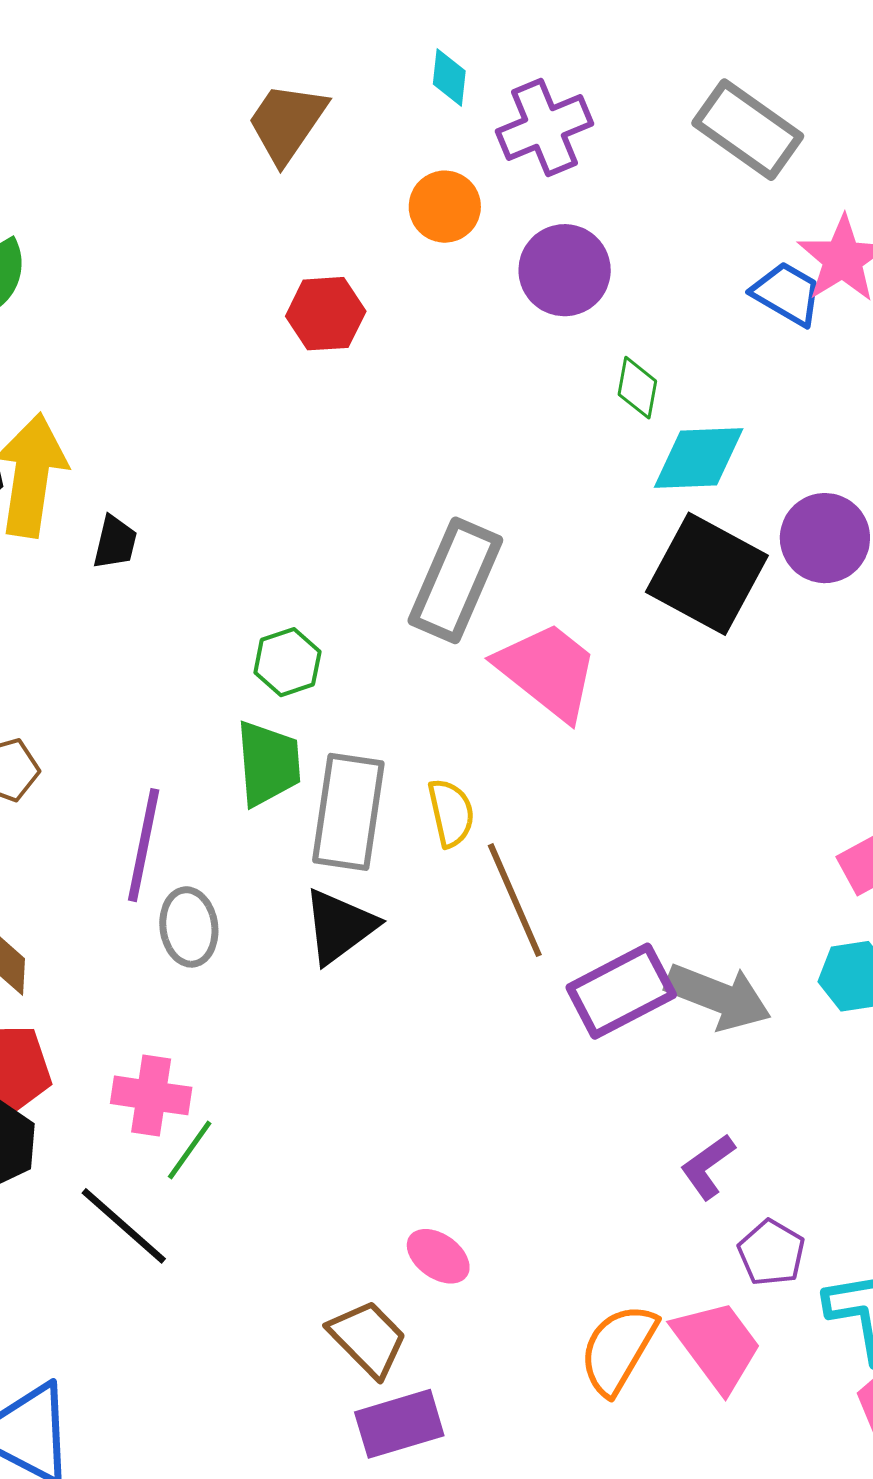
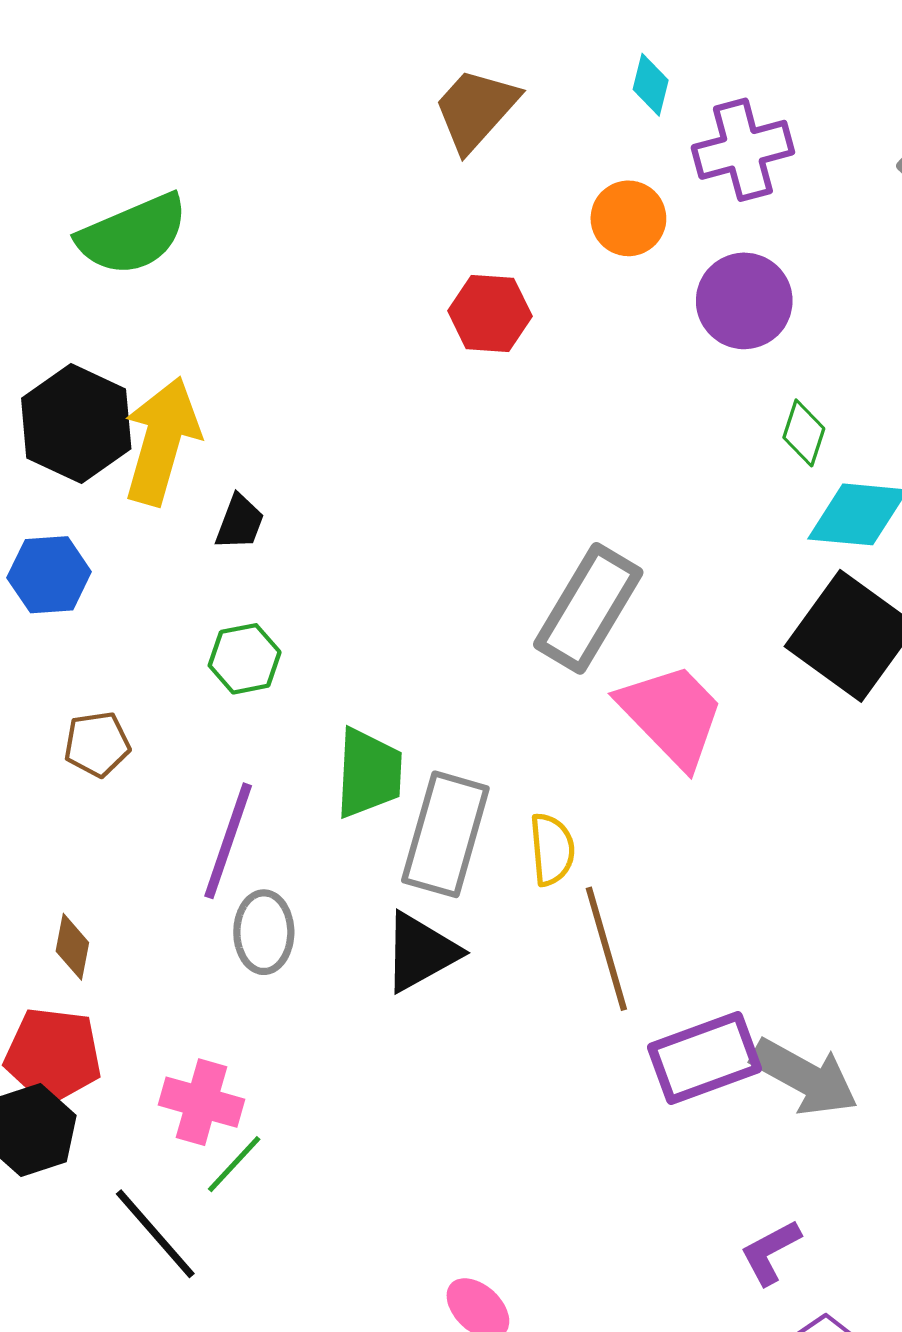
green hexagon: (287, 662) -> (245, 659), moved

